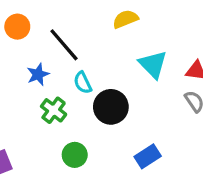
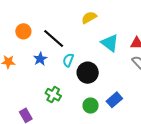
cyan semicircle: (83, 83) -> (68, 60), turned 56
green cross: (54, 110) -> (53, 95), moved
green circle: (75, 155) -> (91, 106), moved

